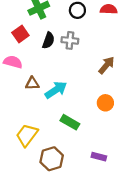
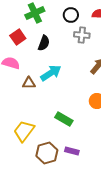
gray cross: (70, 40) -> (82, 35), moved
cyan arrow: (56, 90) -> (51, 73), moved
purple rectangle: (99, 157) -> (72, 151), moved

